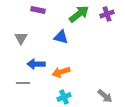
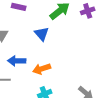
blue triangle: (61, 37) -> (42, 34), turned 35

